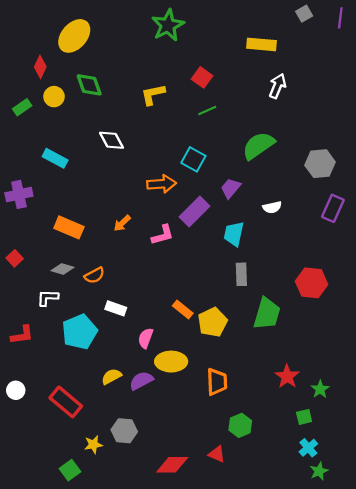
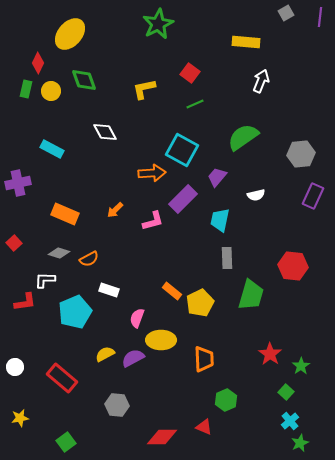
green rectangle: (22, 107) -> (26, 89), moved, turned -42
cyan square: (193, 159) -> (182, 150), size x1.4
red L-shape: (22, 335) -> (25, 302), moved
green square: (304, 417) -> (286, 392), turned -35
yellow star: (93, 445) -> (20, 418), moved

